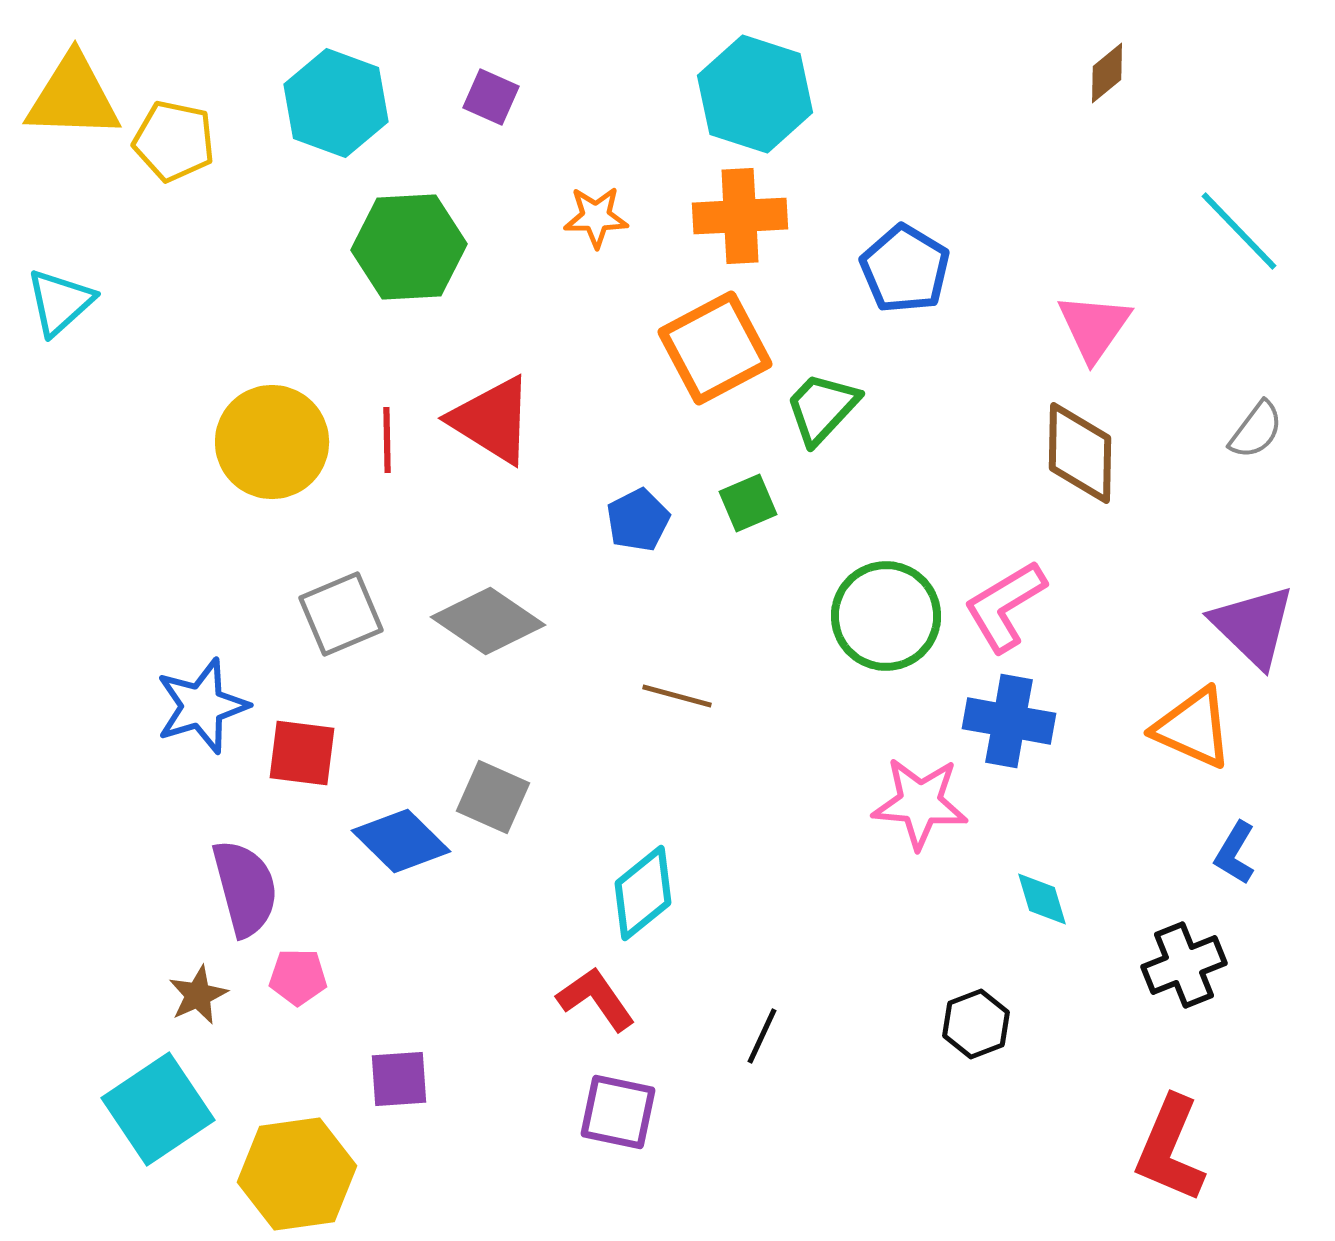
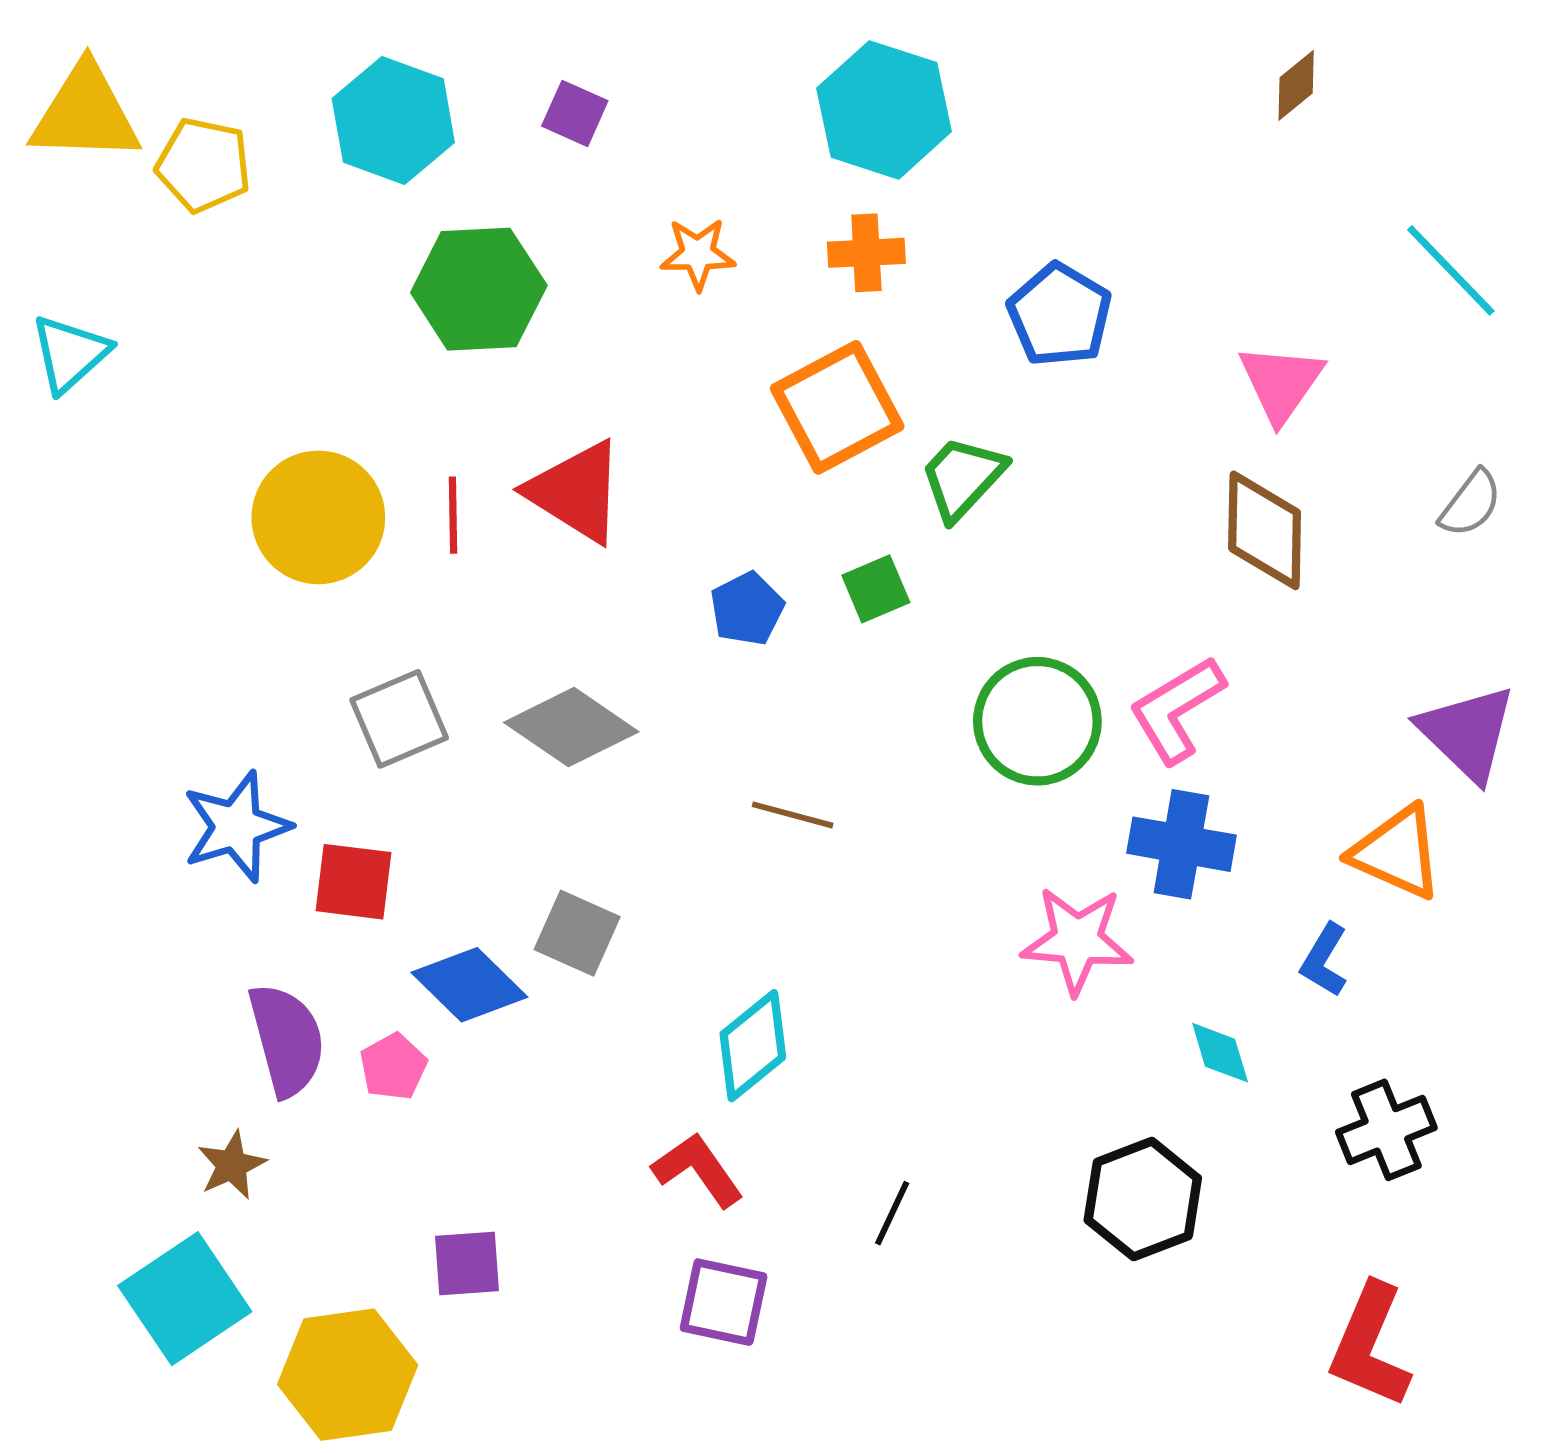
orange cross: (740, 216) -> (866, 253), size x0.7
blue L-shape: (1235, 853) -> (1324, 960), moved
pink pentagon: (298, 977) -> (393, 1067), moved, turned -30
black hexagon: (976, 1024) -> (1143, 1199), size x1.5

